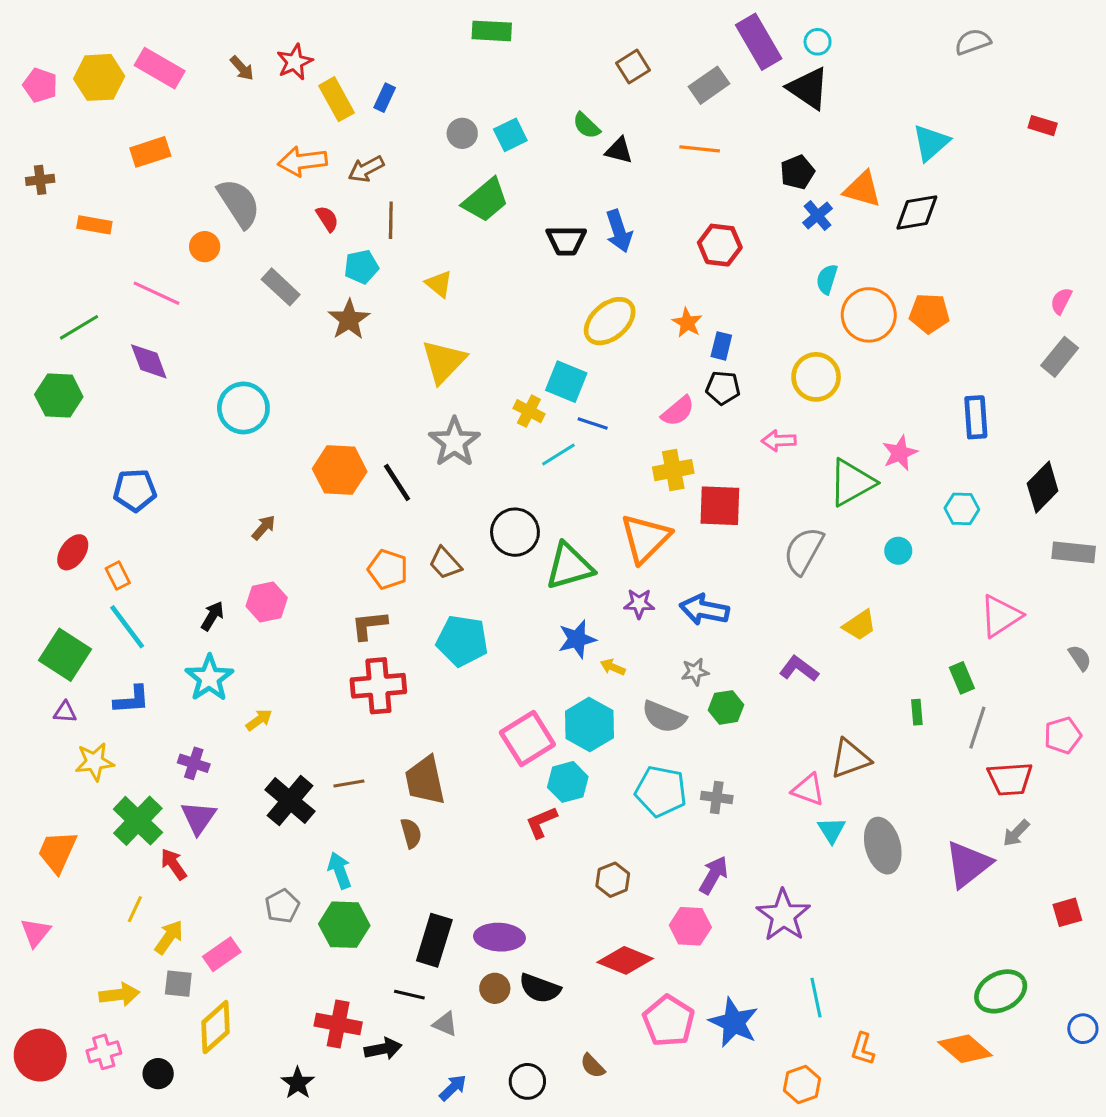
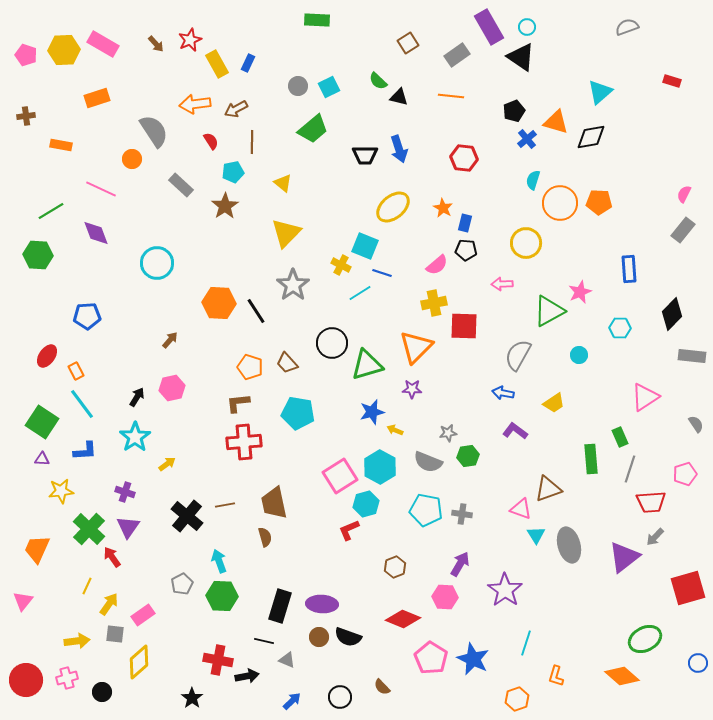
blue arrow: (704, 610) -> (503, 393), moved, size x0.7
green rectangle: (917, 712) -> (591, 459), size x1.8
red square: (1067, 912) -> (688, 588), size x1.8
cyan line: (816, 998) -> (526, 643), turned 30

